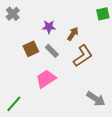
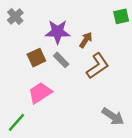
purple star: (49, 27) -> (58, 32), size x1.5
pink trapezoid: (46, 79) -> (40, 93), moved

